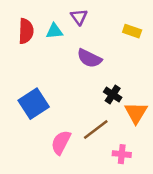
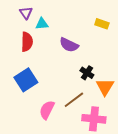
purple triangle: (79, 17) -> (26, 13), moved
red semicircle: (26, 31) -> (27, 42), moved
pink cross: (122, 154) -> (94, 119), size x1.6

